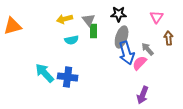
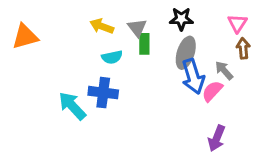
yellow arrow: (65, 19) -> (102, 26), turned 35
brown arrow: (169, 38) -> (243, 48), moved
blue cross: (68, 77) -> (103, 93), moved

